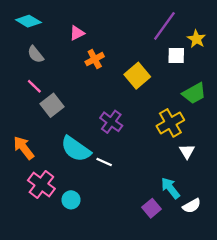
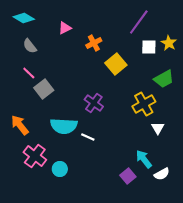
yellow star: (196, 39) -> (169, 43), moved
orange cross: (95, 59) -> (94, 43), moved
cyan semicircle: (76, 149) -> (64, 126), turned -32

